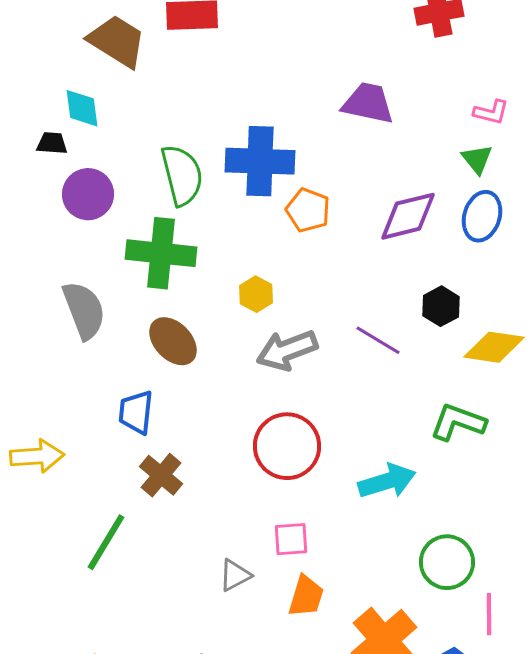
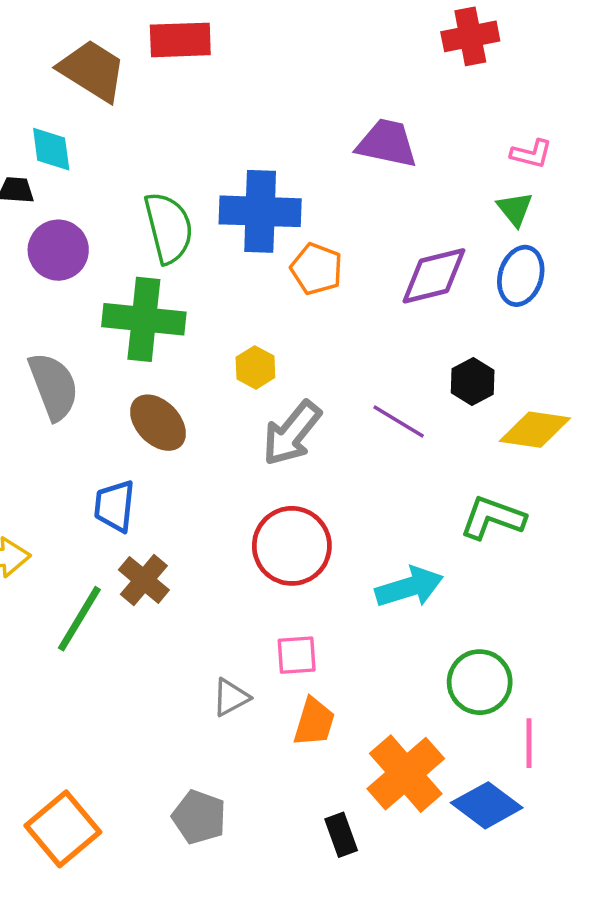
gray arrow: (287, 350) -> (292, 433), turned -30
green line: (106, 542) -> (79, 619), moved

